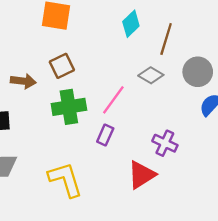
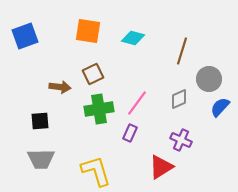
cyan diamond: (131, 24) -> (133, 38), moved, turned 60
gray diamond: (151, 75) -> (179, 99), moved, turned -55

